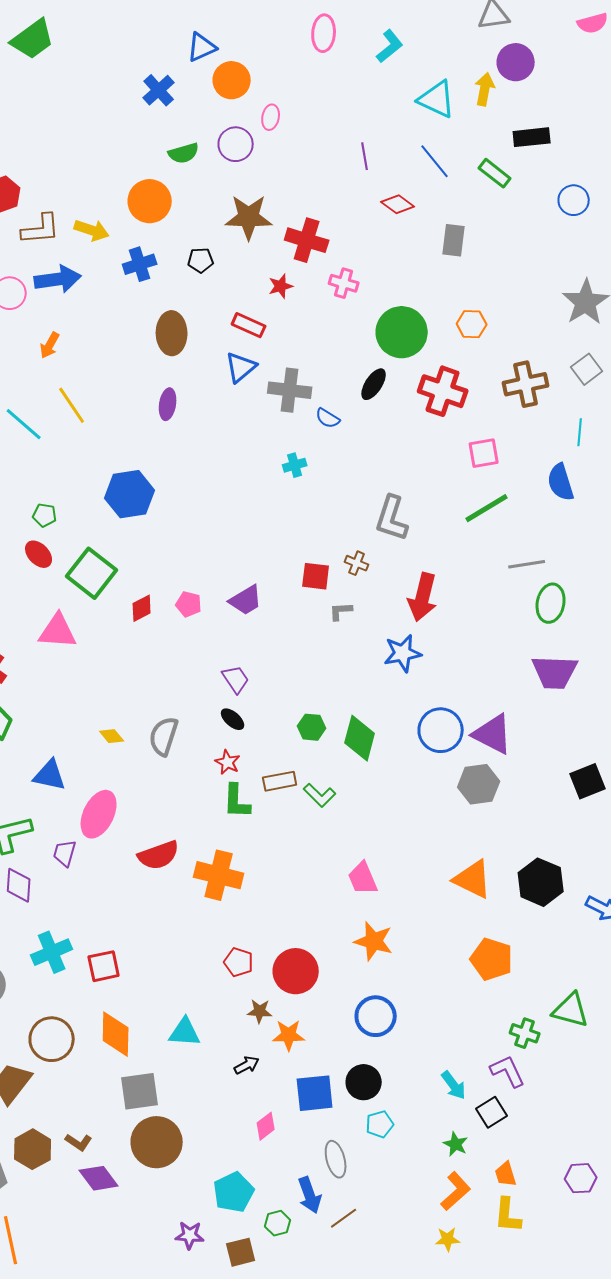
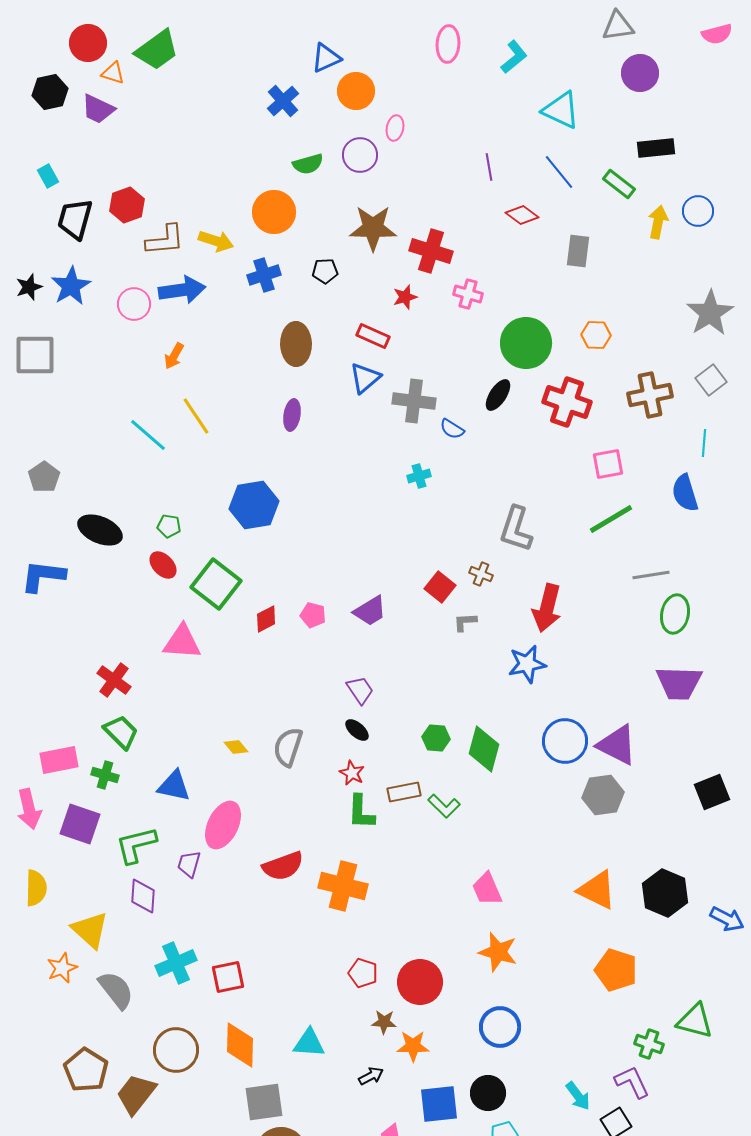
yellow arrow: (485, 89) -> (658, 222), moved
red square: (316, 576) -> (440, 587), turned 32

